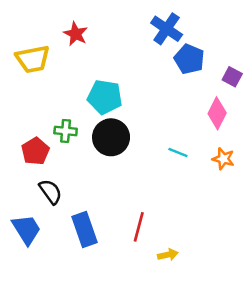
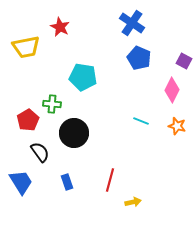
blue pentagon: (189, 59) -> (139, 58), moved
black circle: (111, 137) -> (74, 133), moved
blue rectangle: (85, 229) -> (67, 182), size x0.6

